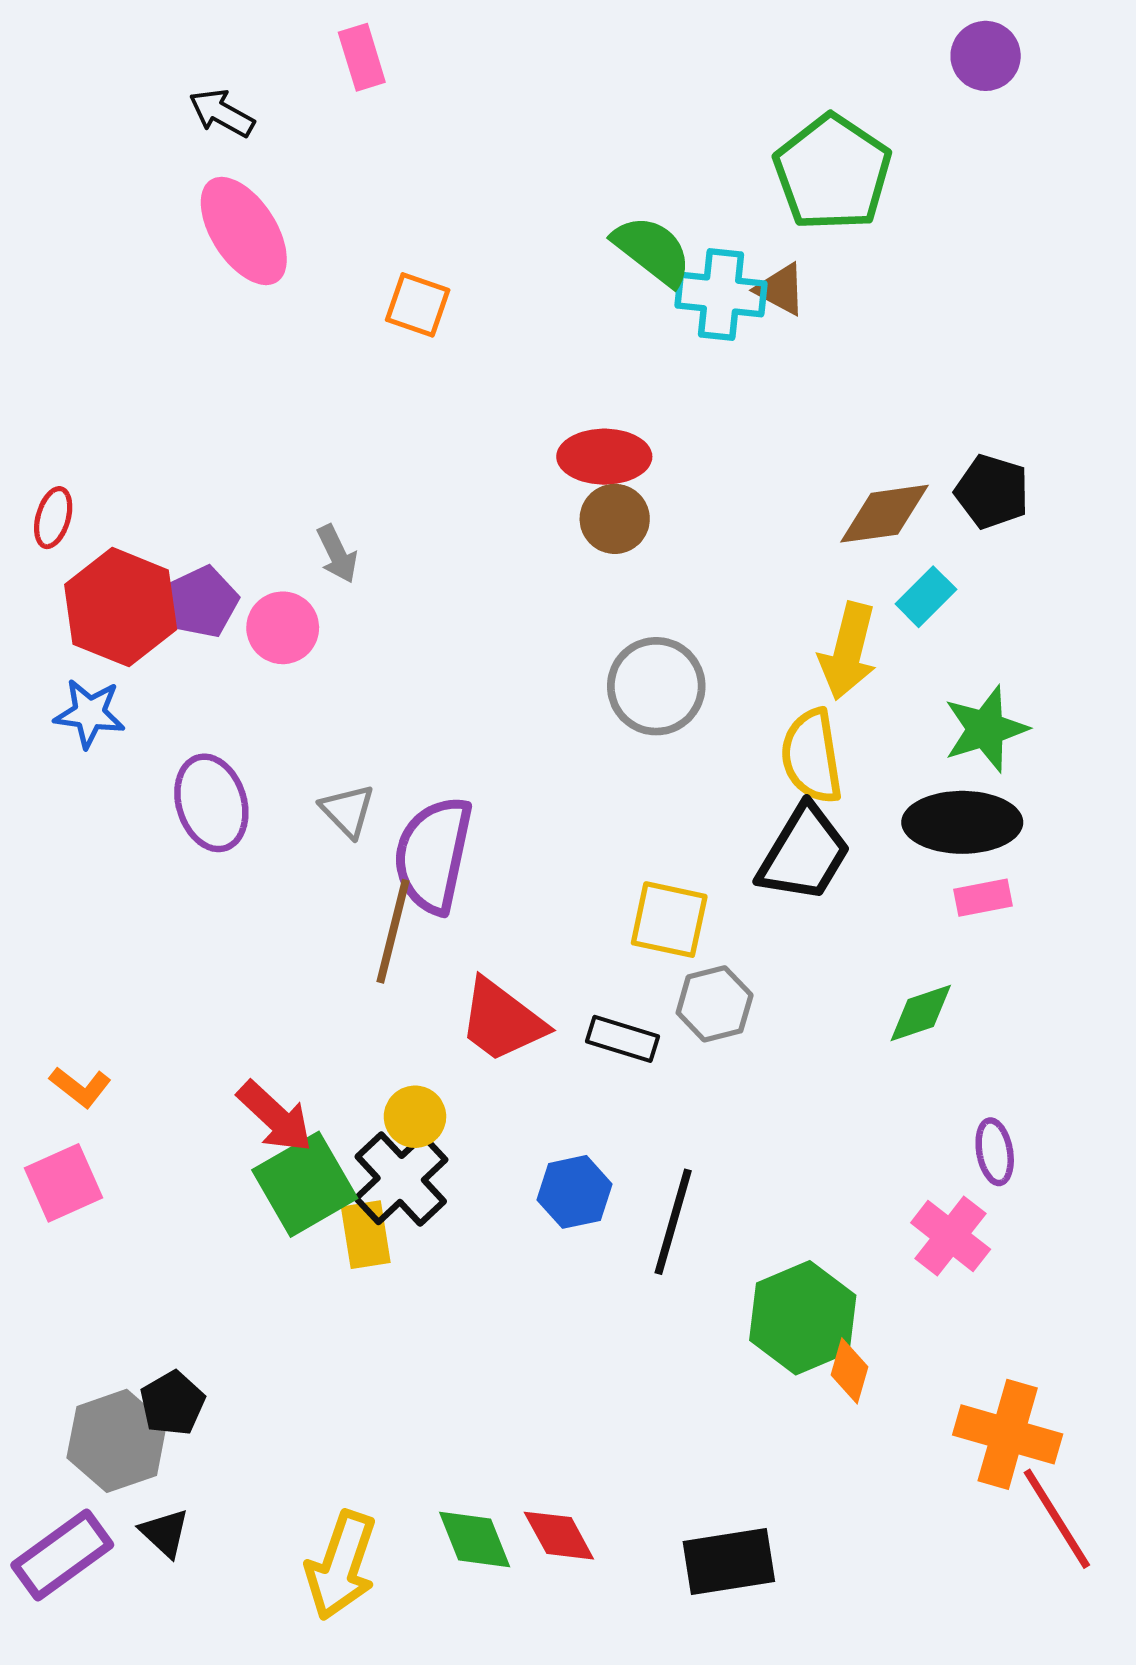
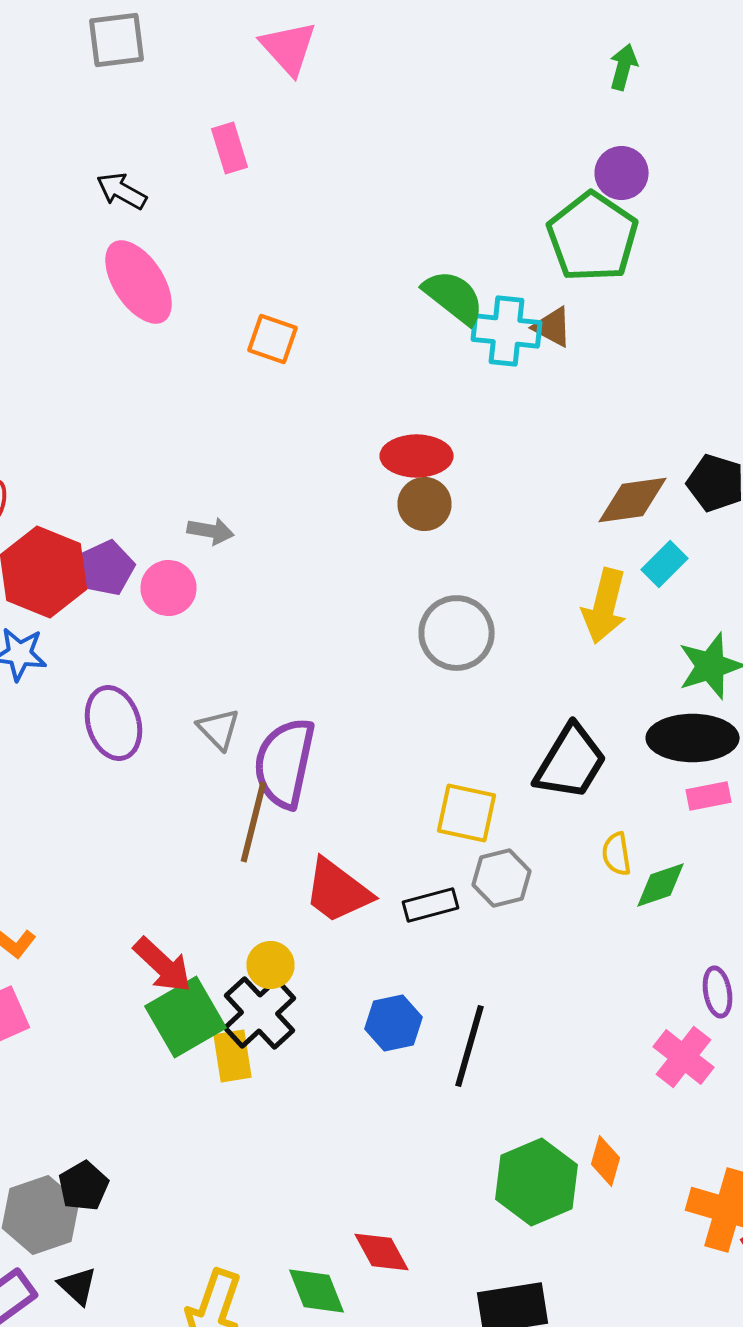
purple circle: (986, 56) -> (622, 173), moved
gray arrow: (337, 554) -> (210, 531), turned -54
yellow semicircle: (812, 756) -> (616, 854), moved, size x0.6
black rectangle: (622, 1039) -> (430, 905), turned -32
green hexagon: (803, 1318) -> (536, 1182), moved
red diamond: (559, 1536) -> (382, 1252), moved

